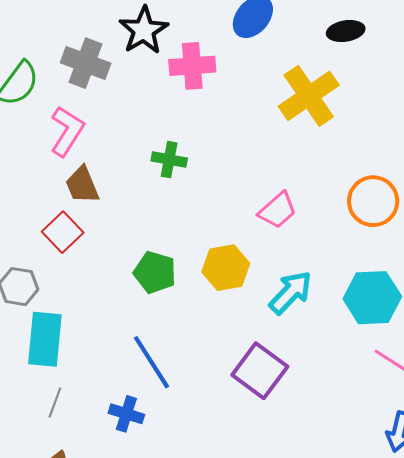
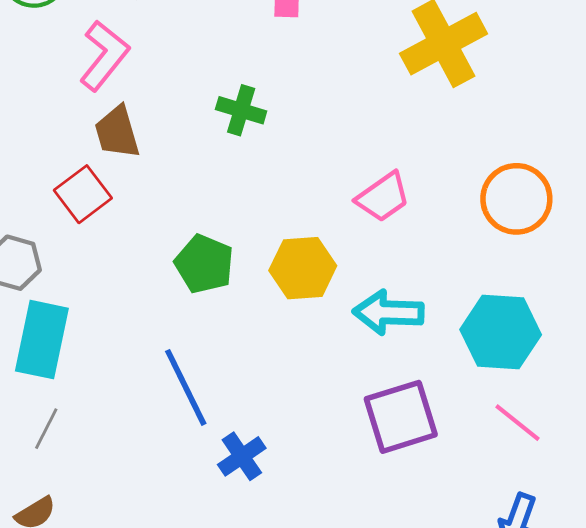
cyan arrow: (290, 293) -> (388, 312), turned -138
purple square: (260, 371) -> (401, 417), moved, turned 30
blue cross: (126, 414) -> (242, 456), moved, turned 32

